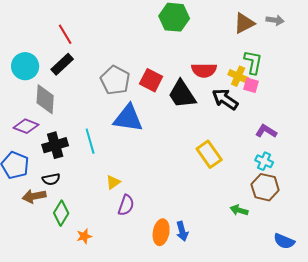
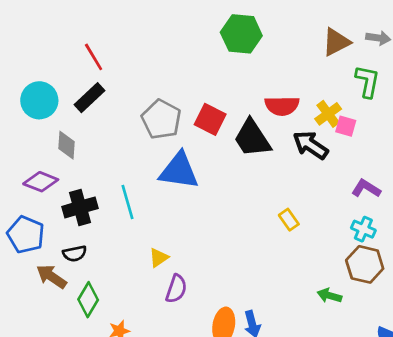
green L-shape: (253, 62) -> (367, 81), moved
yellow cross: (238, 76) -> (328, 114), turned 30
gray diamond: (45, 99) -> (66, 145), size x0.7
yellow rectangle: (209, 154) -> (289, 220), size x0.6
brown arrow: (34, 196) -> (52, 277), turned 45

